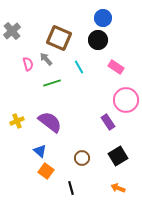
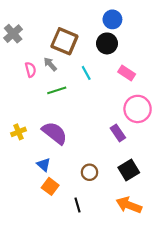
orange arrow: (118, 188) -> (129, 205), size x1.6

